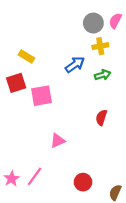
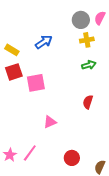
yellow rectangle: (27, 56) -> (12, 50), moved
blue arrow: (75, 65) -> (44, 42), moved

